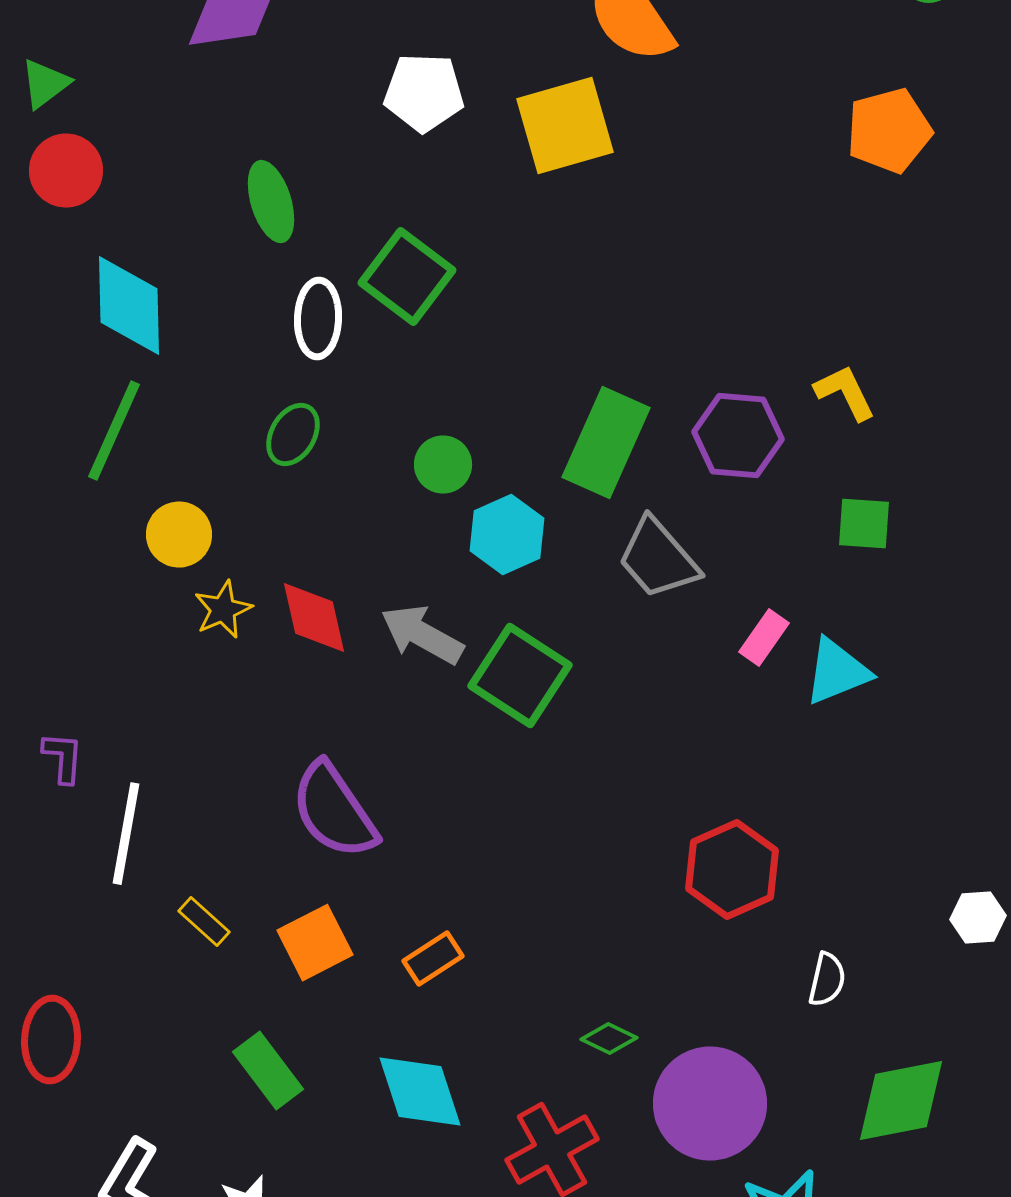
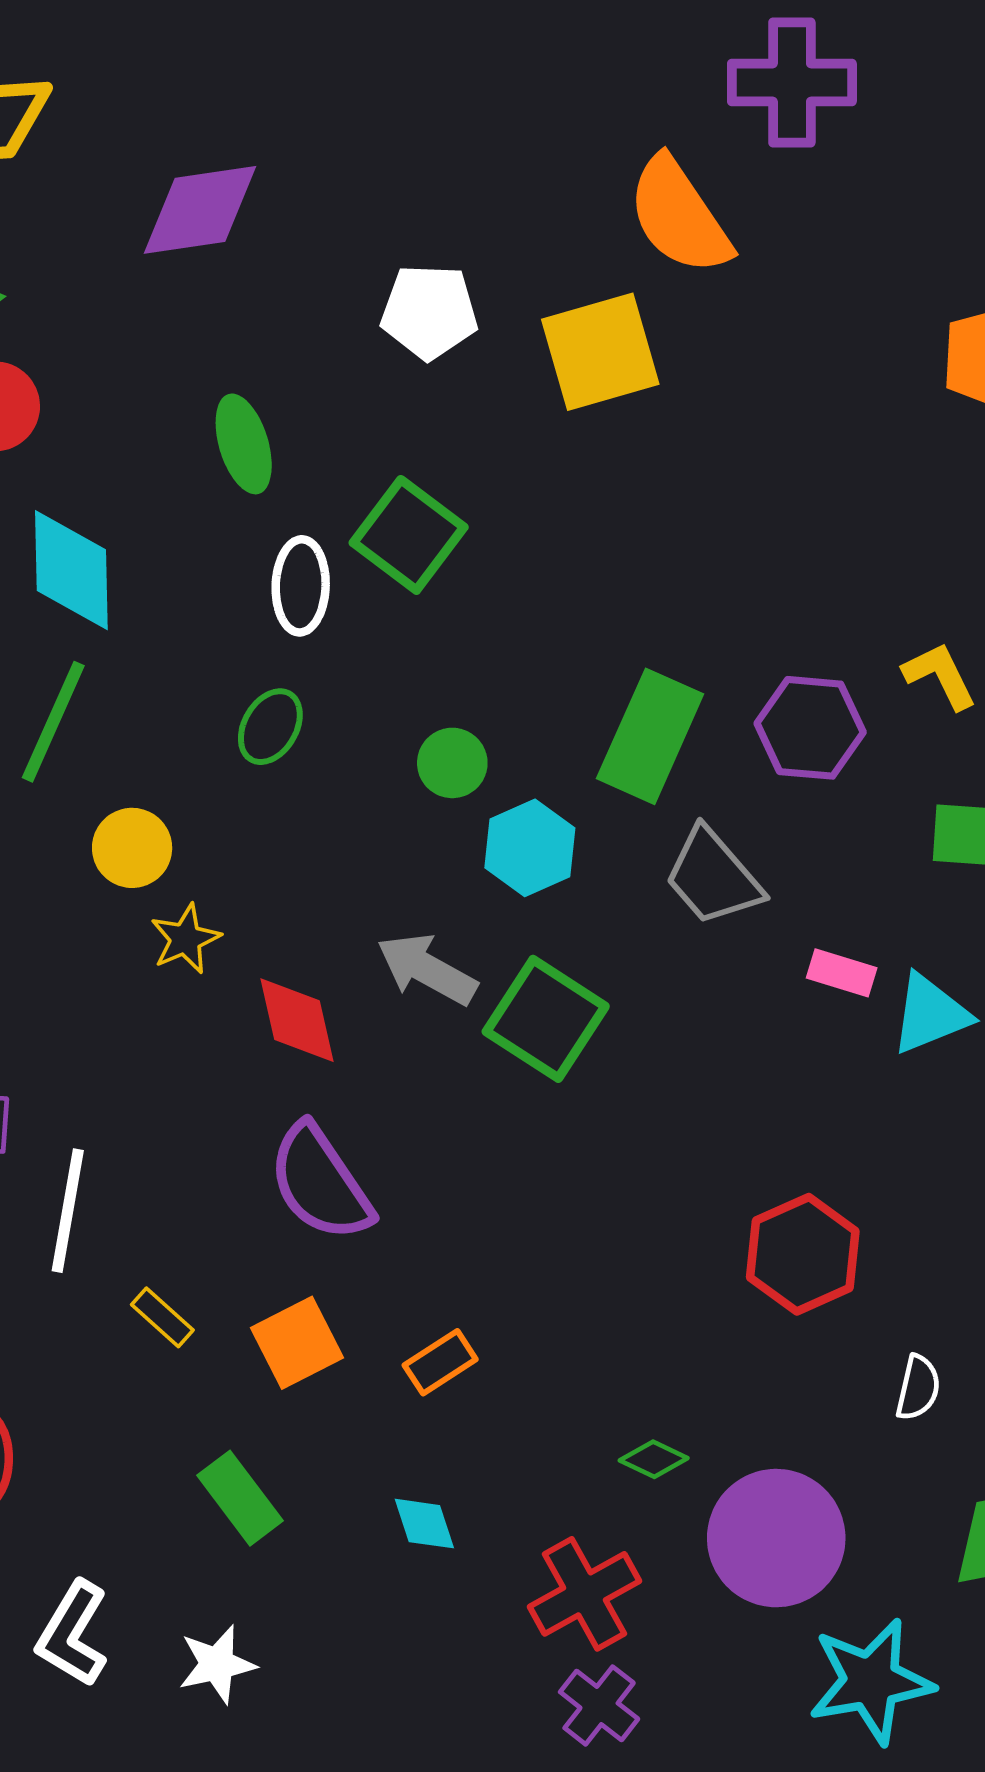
red diamond: (314, 618) -> (297, 1020), moved
pink rectangle: (764, 638) -> (842, 973), turned 72
cyan diamond: (420, 1092) -> (424, 1524), size x0.6

